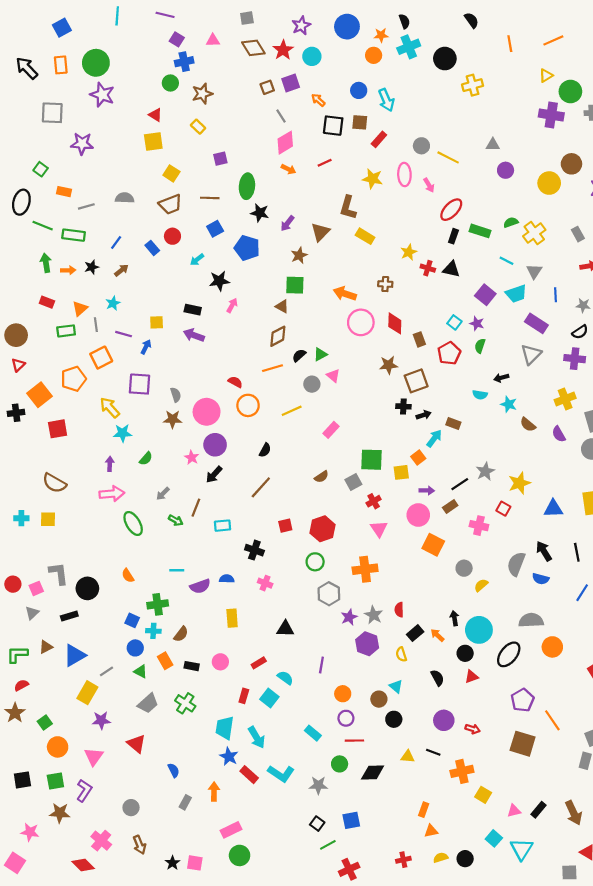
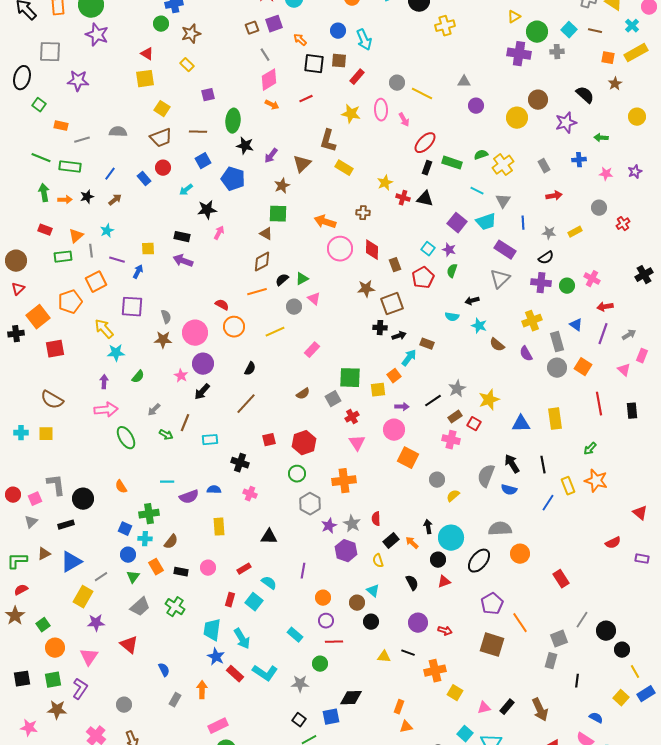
black ellipse: (21, 202) -> (22, 78), moved
brown rectangle: (450, 506) -> (455, 417), moved
green triangle: (141, 671) -> (133, 577), turned 40
black diamond: (373, 772) -> (351, 698), moved

